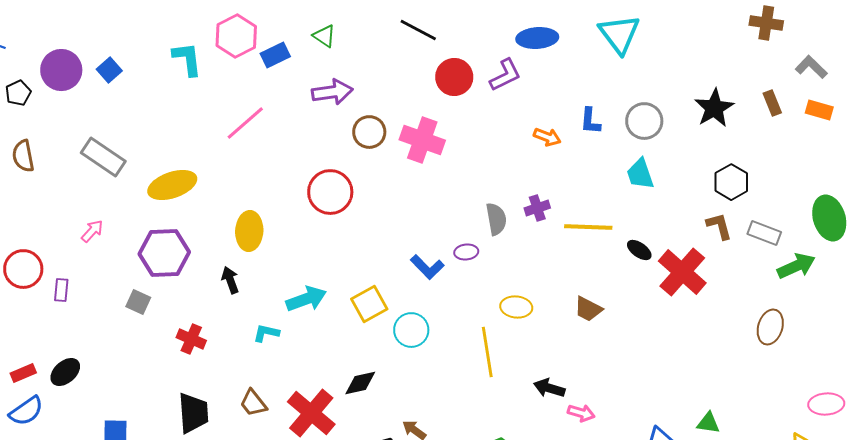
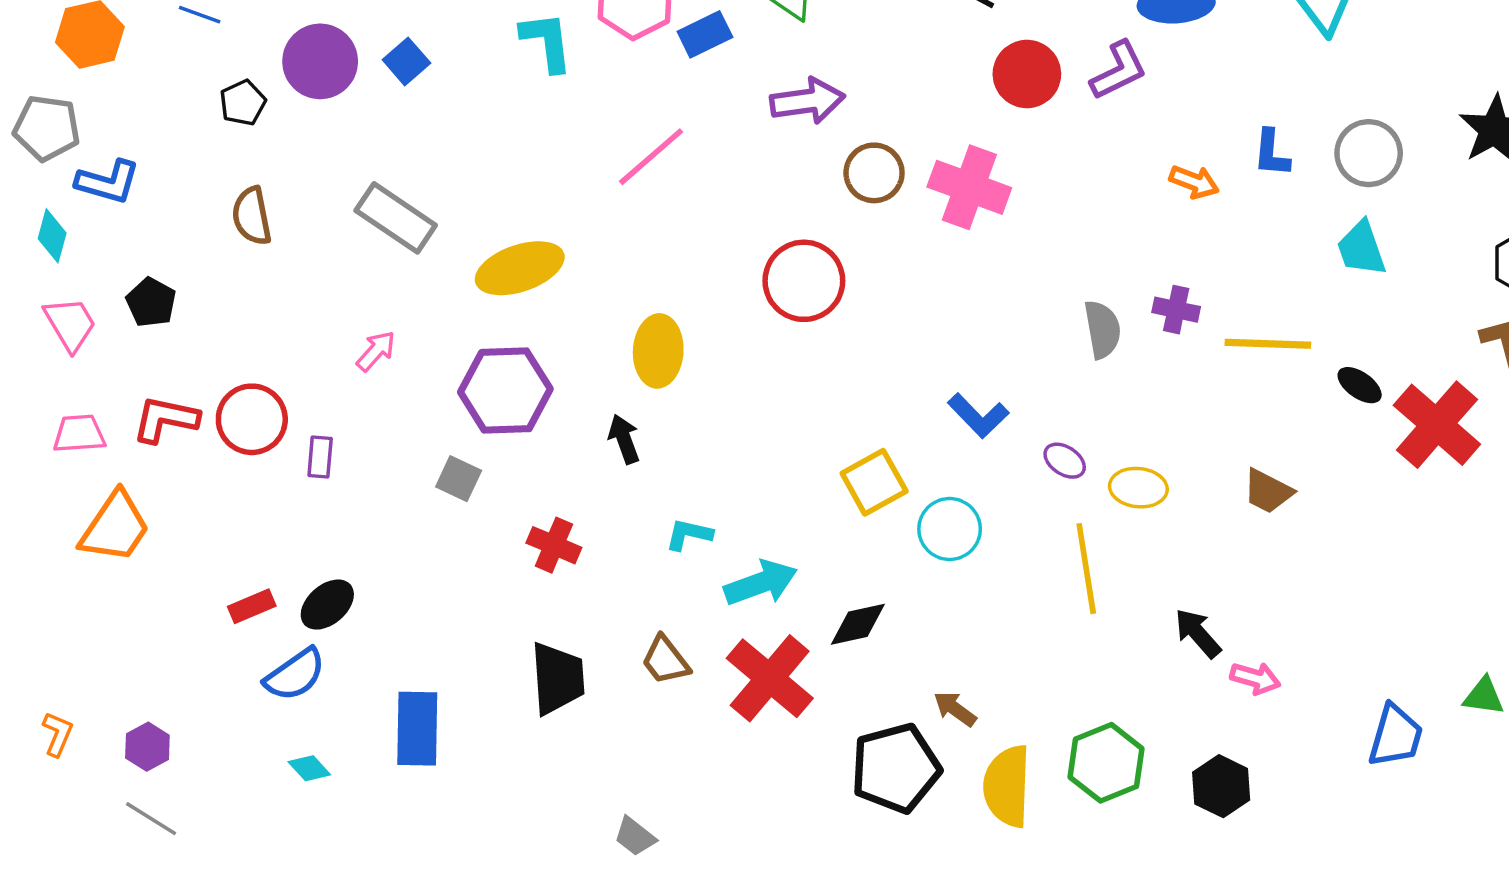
purple cross: (537, 208) -> (1176, 310), turned 30
purple ellipse: (466, 252) -> (1065, 461), moved, turned 40
cyan arrow: (306, 299) -> (761, 583), moved
black arrow: (549, 388) -> (1198, 633), turned 32
blue semicircle: (26, 411) -> (295, 675), moved

